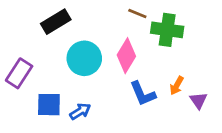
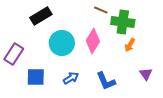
orange arrow: (177, 86) -> (130, 45), moved
blue L-shape: (143, 94) -> (106, 81), moved
blue arrow: (80, 111) -> (71, 78), moved

